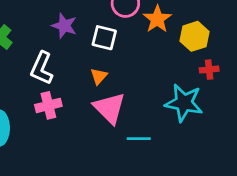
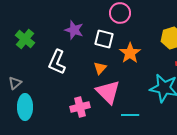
orange star: (157, 19) -> (130, 53), moved
pink cross: (48, 105) -> (80, 107), moved

